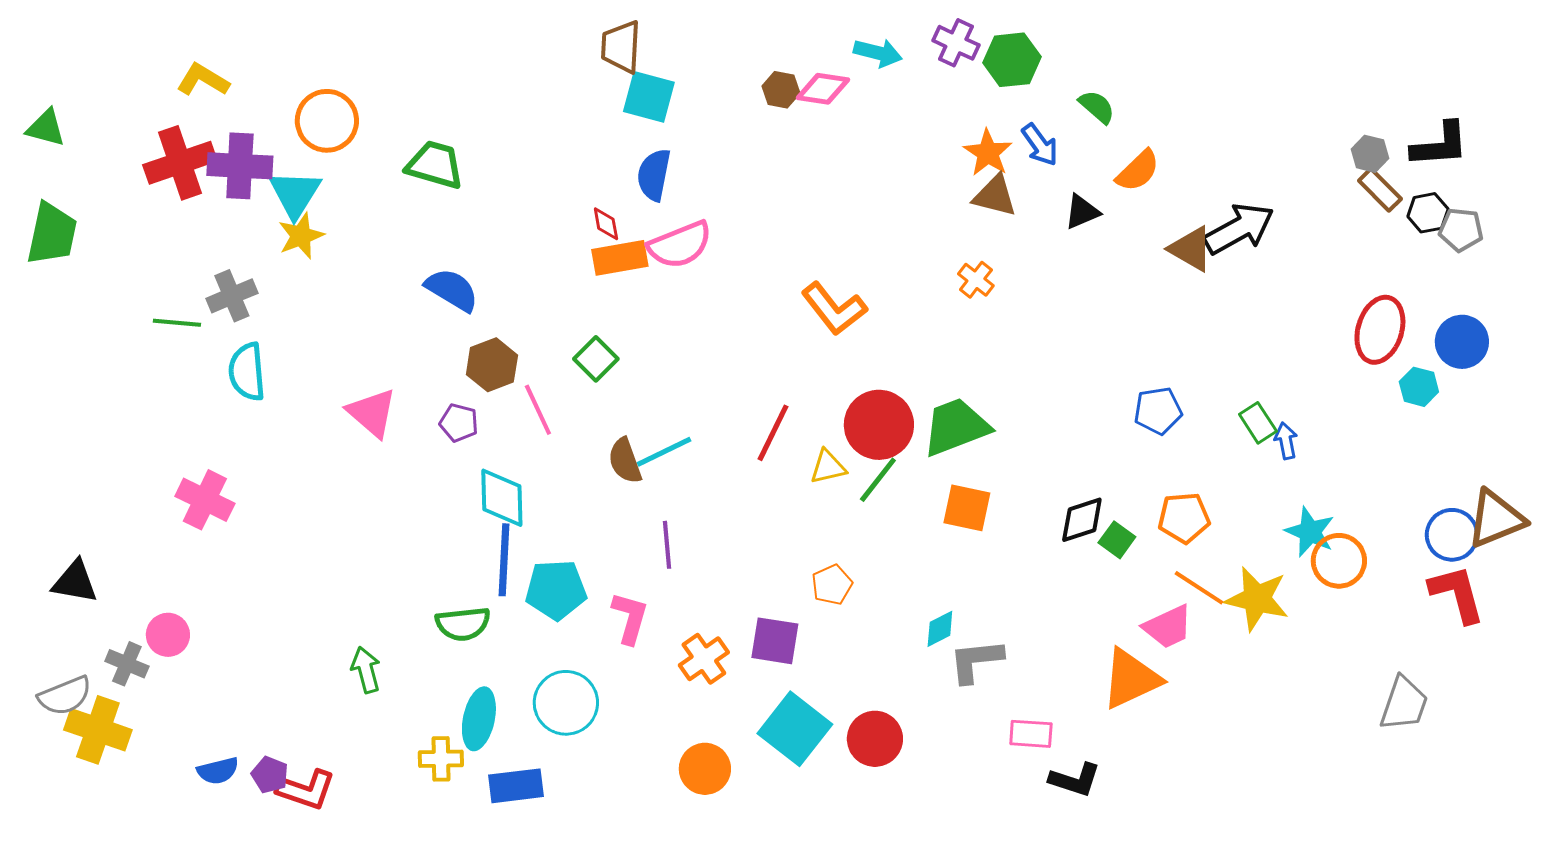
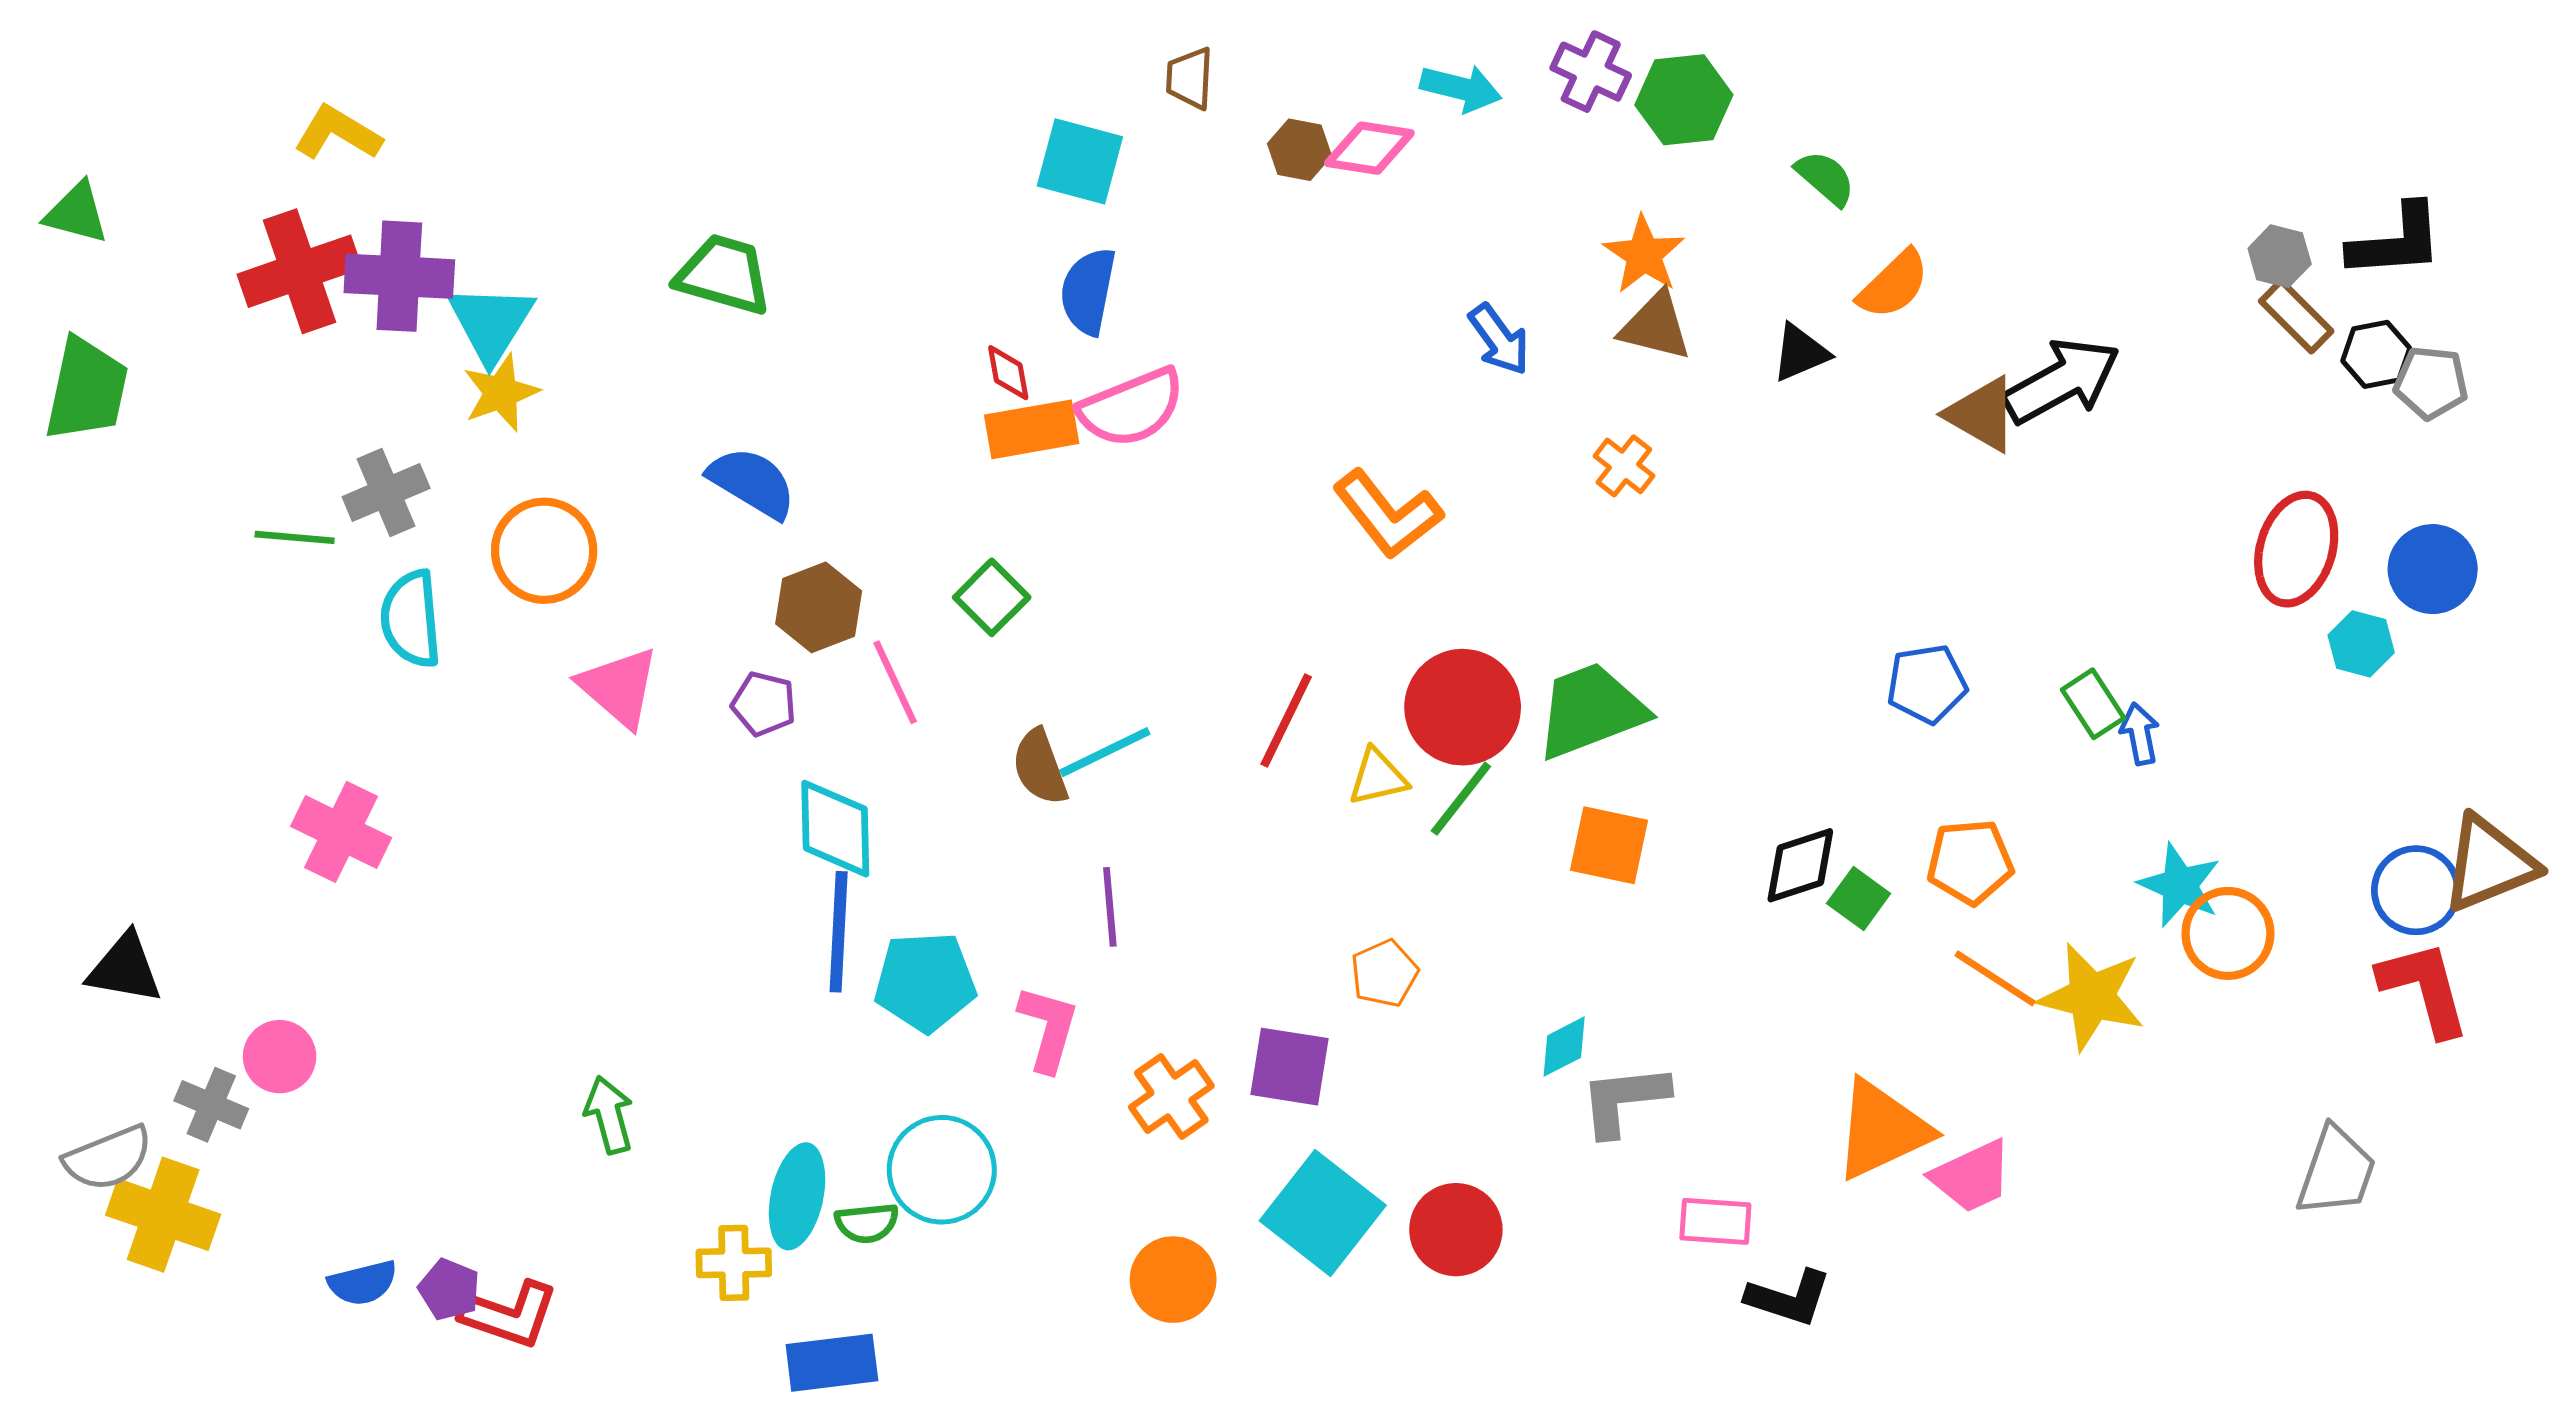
brown trapezoid: (621, 47) -> (1190, 78), moved, size x0.7
orange circle: (327, 121) -> (544, 551), moved
blue arrow: (1040, 145) -> (1499, 339), moved
green semicircle: (463, 624) -> (867, 1223), moved, size x0.7
pink trapezoid: (1168, 627) -> (1972, 1176), moved
blue rectangle: (516, 786) -> (832, 1363), moved

